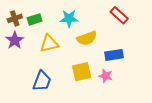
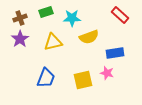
green rectangle: (35, 19) -> (46, 12), moved
yellow square: (82, 72) -> (83, 80), moved

